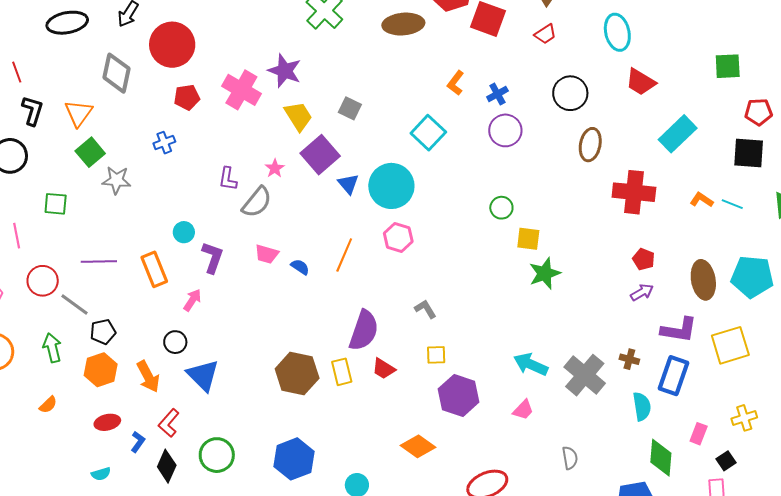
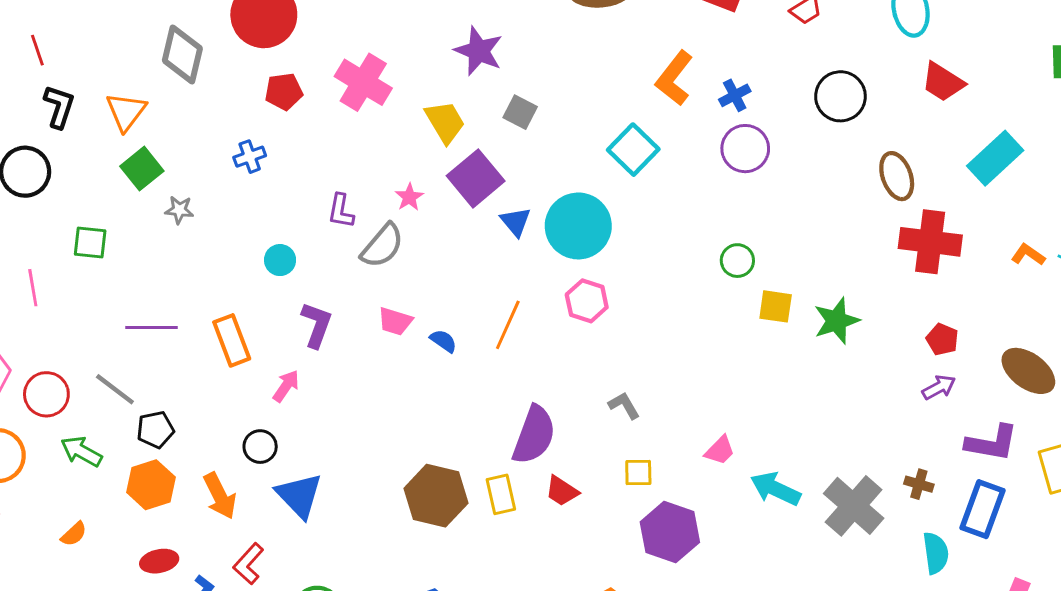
purple star: (285, 71) -> (479, 51), moved
orange L-shape: (456, 83) -> (674, 78), size x1.5
brown ellipse: (590, 145) -> (897, 176), moved, turned -32
gray star: (116, 180) -> (179, 210), size x0.7
cyan circle: (184, 232) -> (280, 260), moved
green star: (545, 273) -> (836, 321), moved
brown ellipse: (703, 280) -> (1028, 371), turned -45
red circle: (43, 281) -> (46, 394), moved
green arrow: (52, 348) -> (81, 451), turned -48
pink trapezoid: (523, 410) -> (720, 450), moved

